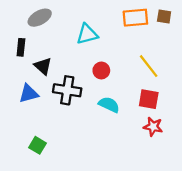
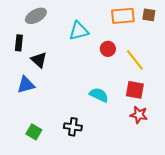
red circle: (101, 70) -> (108, 49), moved
black cross: (67, 90) -> (73, 127), moved, size x0.7

